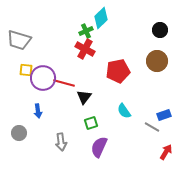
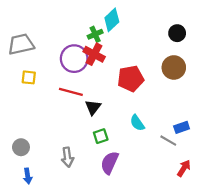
gray trapezoid: (19, 40) -> (21, 44), turned 150
purple circle: (43, 78) -> (74, 59), moved
blue arrow: (38, 111) -> (28, 176), moved

